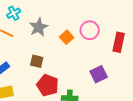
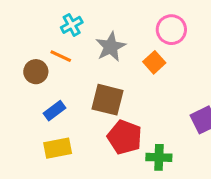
pink circle: (90, 30) -> (171, 30), moved
brown square: (37, 61) -> (108, 100), size x1.5

